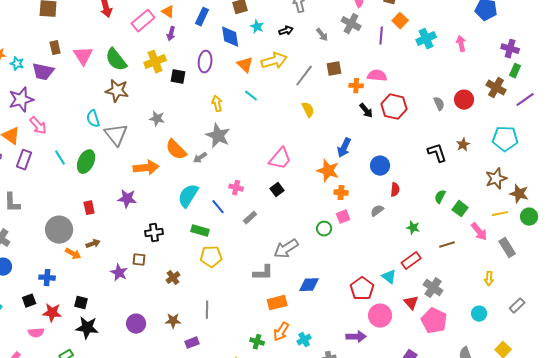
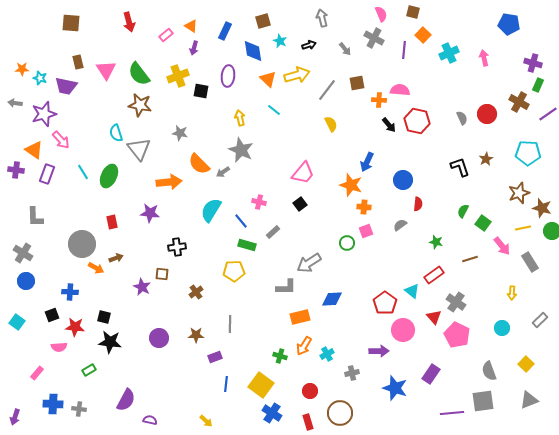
pink rectangle: (143, 21) -> (166, 35), size x0.6
green rectangle: (200, 231) -> (247, 245), moved

